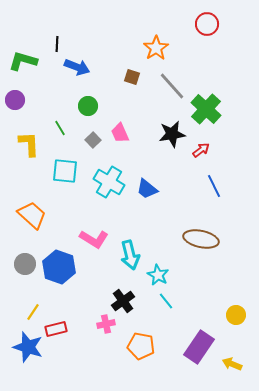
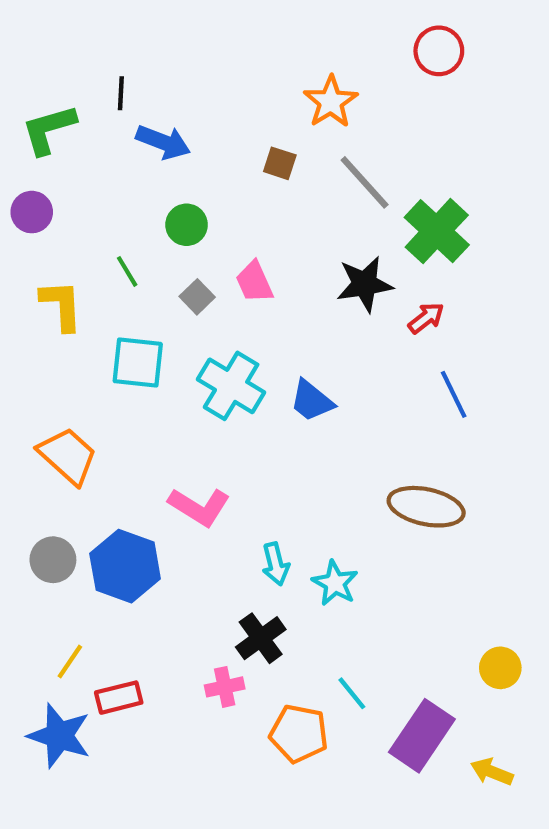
green L-shape: (23, 61) -> (49, 129), turned -32
cyan arrow: (130, 255) -> (276, 564), moved, size x0.7
cyan line: (166, 301) -> (352, 693), moved

